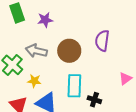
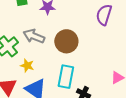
purple semicircle: (102, 41) -> (104, 15), moved

